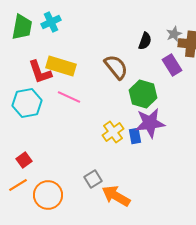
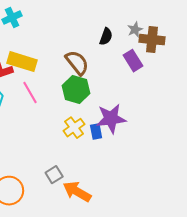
green hexagon: (143, 94) -> (76, 90), moved
pink line: (69, 97) -> (30, 93), turned 35

